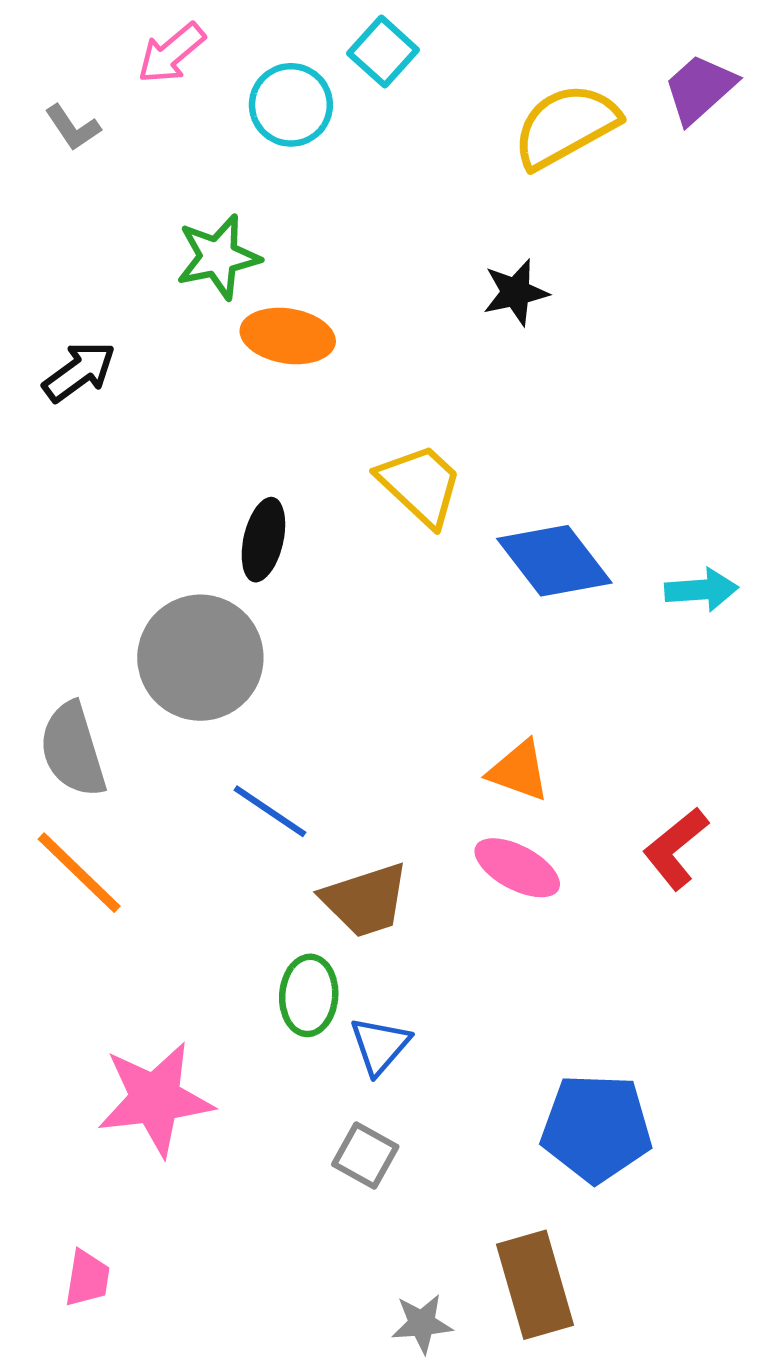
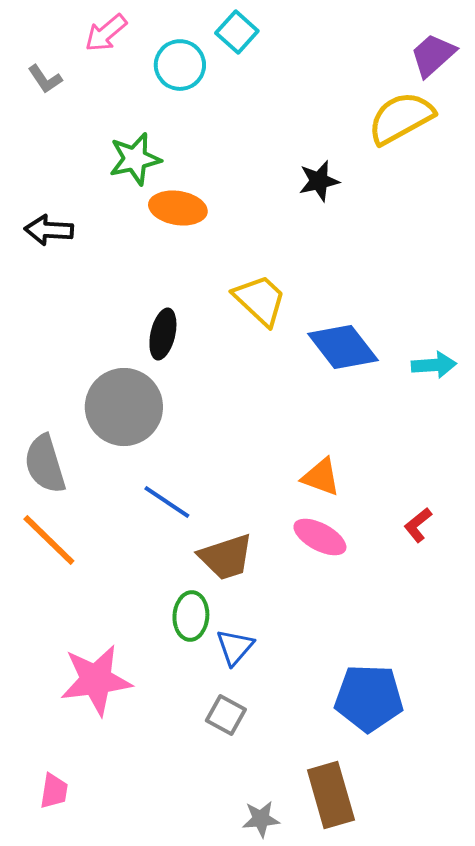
yellow semicircle: (566, 126) -> (401, 118), moved
black arrow: (79, 372) -> (49, 230), turned -141
red L-shape: (676, 848) -> (418, 525), size x0.7

